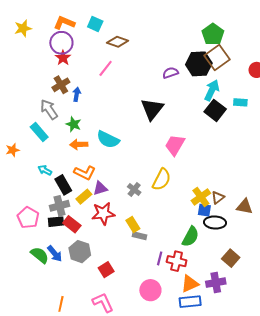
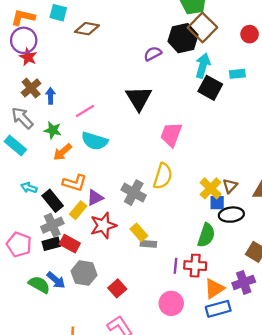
pink line: (106, 68) -> (85, 111), moved, turned 30
orange arrow: (79, 144) -> (62, 152), turned -30
gray cross: (134, 190) -> (134, 193), size x1.5

